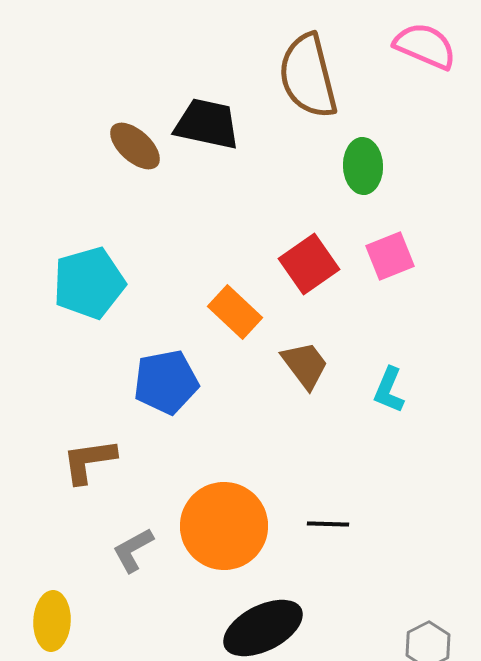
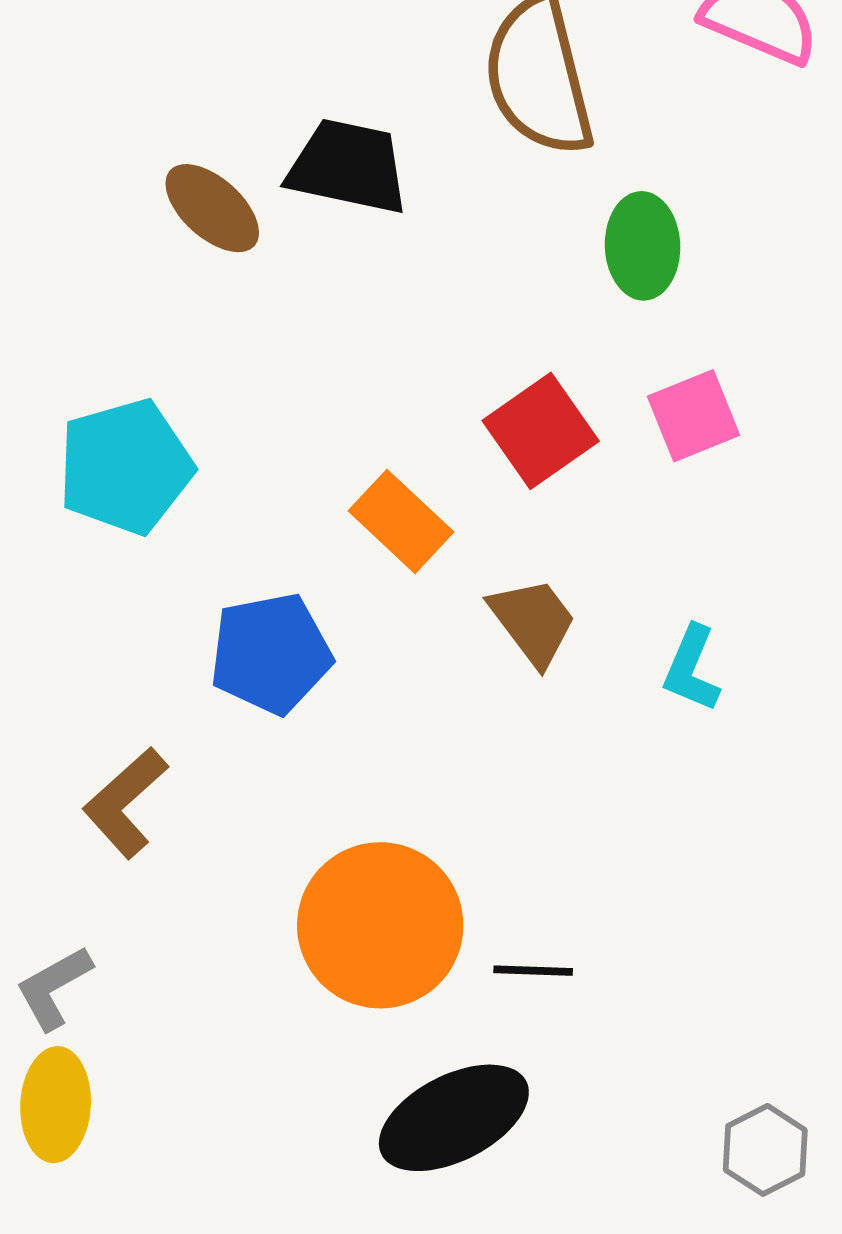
brown L-shape: (89, 461) -> (125, 803), turned -34
black line: (328, 524) -> (533, 971), moved
gray L-shape: (133, 550) -> (54, 988), moved

